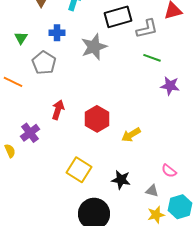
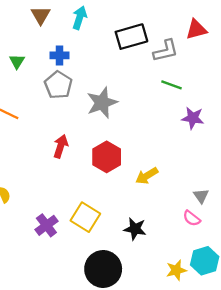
gray star: (94, 47) -> (102, 103), moved
gray pentagon: (44, 63) -> (58, 85), moved
purple cross: (30, 133) -> (46, 225), moved
gray triangle: (152, 191) -> (201, 196), moved, turned 40

